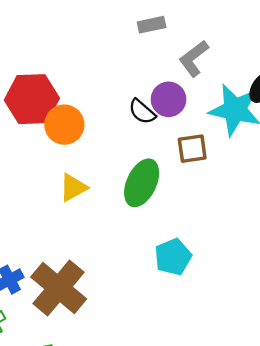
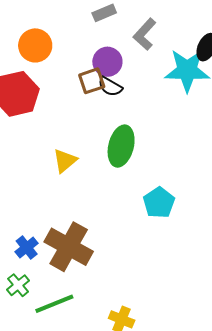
purple circle: (169, 99) -> (107, 62), moved
orange circle: (64, 125) -> (35, 45), moved
brown square: (192, 149) -> (92, 81), moved

